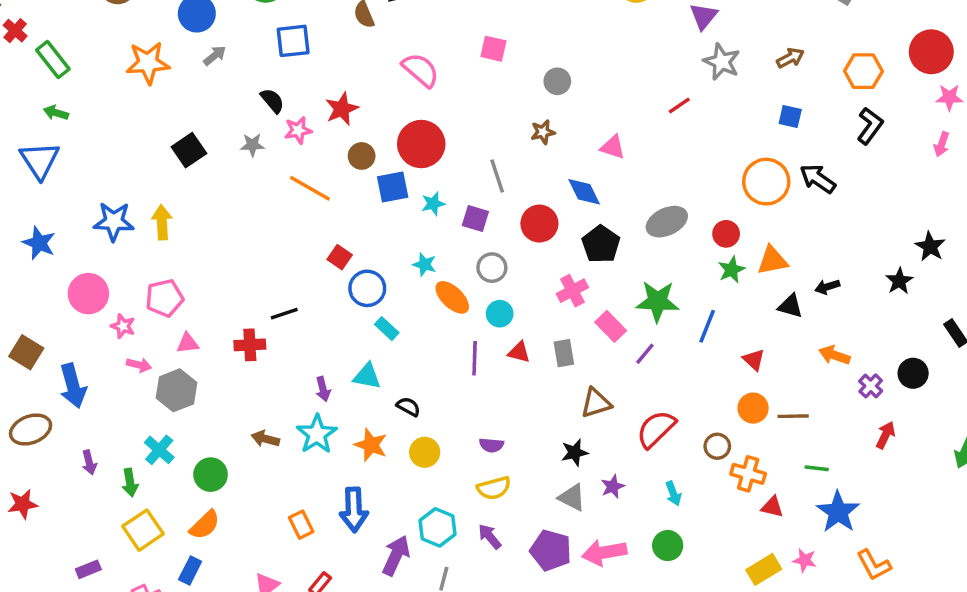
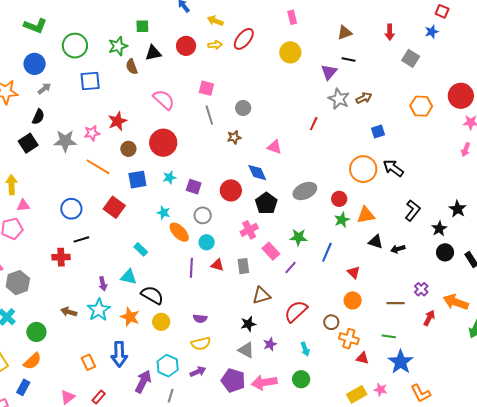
brown arrow: (790, 58) -> (364, 98), moved
black semicircle: (272, 101) -> (38, 117), moved, turned 63
red line: (679, 105) -> (314, 124), turned -32
blue square: (790, 117) -> (378, 132), turned -32
black L-shape: (870, 126) -> (413, 210), moved
gray star: (252, 145) -> (65, 141), size x1.6
gray line: (497, 176) -> (209, 115), moved
blue square: (393, 187) -> (137, 180), moved
red square: (340, 257) -> (114, 207), size x1.5
black arrow: (827, 287) -> (398, 249), moved
blue circle: (367, 288) -> (71, 209), moved
green star: (657, 301) -> (298, 237), size x0.7
pink triangle: (188, 343) -> (23, 205), moved
orange arrow: (835, 355) -> (456, 302), moved, size x1.4
black circle: (913, 373) -> (445, 252), moved
black semicircle: (408, 407) -> (152, 295), size x1.6
brown line: (793, 416) -> (396, 303), moved
purple arrow: (490, 537) -> (198, 372), turned 105

